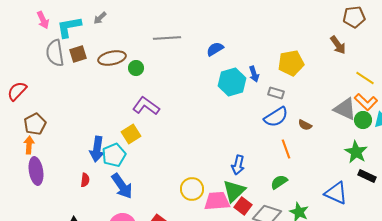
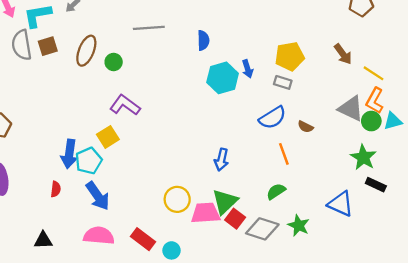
brown arrow: (338, 45) -> (343, 54), moved
blue semicircle: (215, 49) -> (203, 40), turned 120
brown ellipse: (112, 58) -> (86, 51), turned -56
gray rectangle: (276, 93) -> (283, 82), moved
orange L-shape: (366, 102) -> (375, 101), turned 75
blue arrow: (238, 165) -> (221, 160), moved

